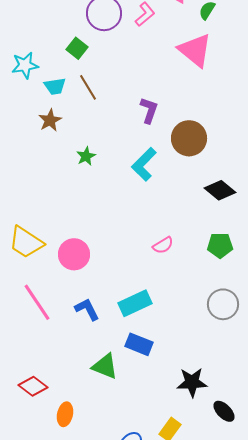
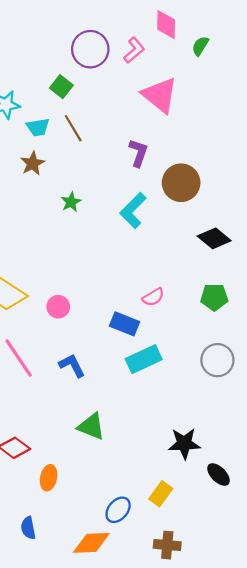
pink triangle: (195, 50) -> (160, 95), moved
pink circle: (74, 254) -> (58, 307), size x0.7
cyan rectangle: (135, 303) -> (144, 359), moved
blue rectangle: (139, 344) -> (124, 324), moved

